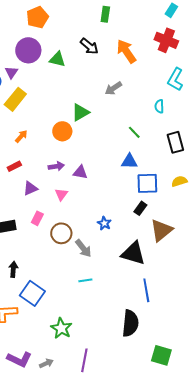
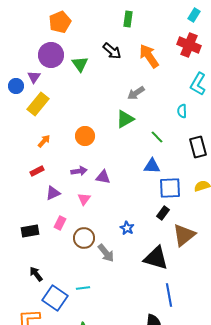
green triangle: (57, 59) -> (80, 64), turned 42
green triangle: (80, 112) -> (125, 119), moved
black arrow: (13, 269) -> (36, 274), turned -42
cyan line: (85, 280) -> (83, 288), moved

